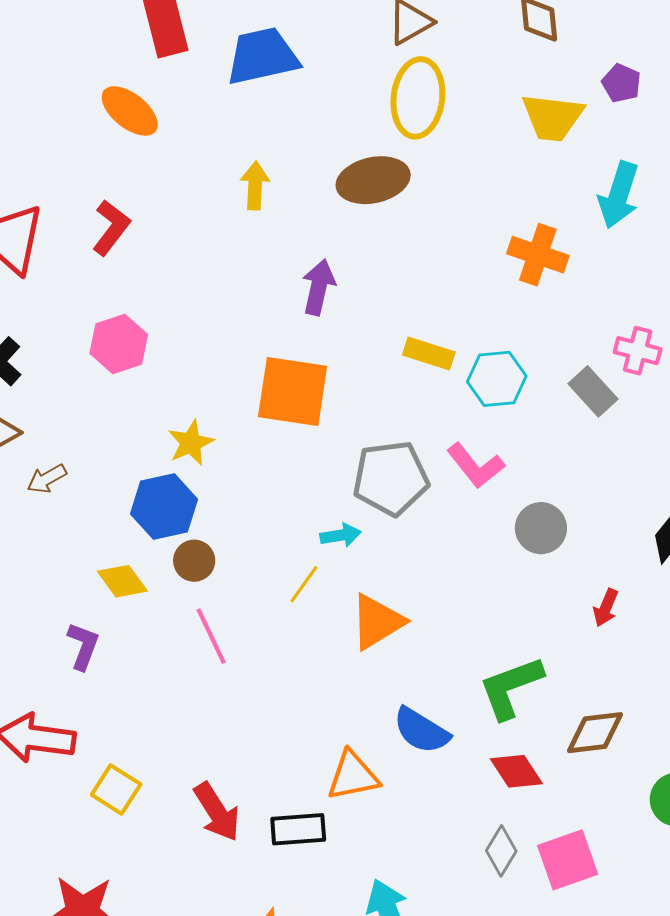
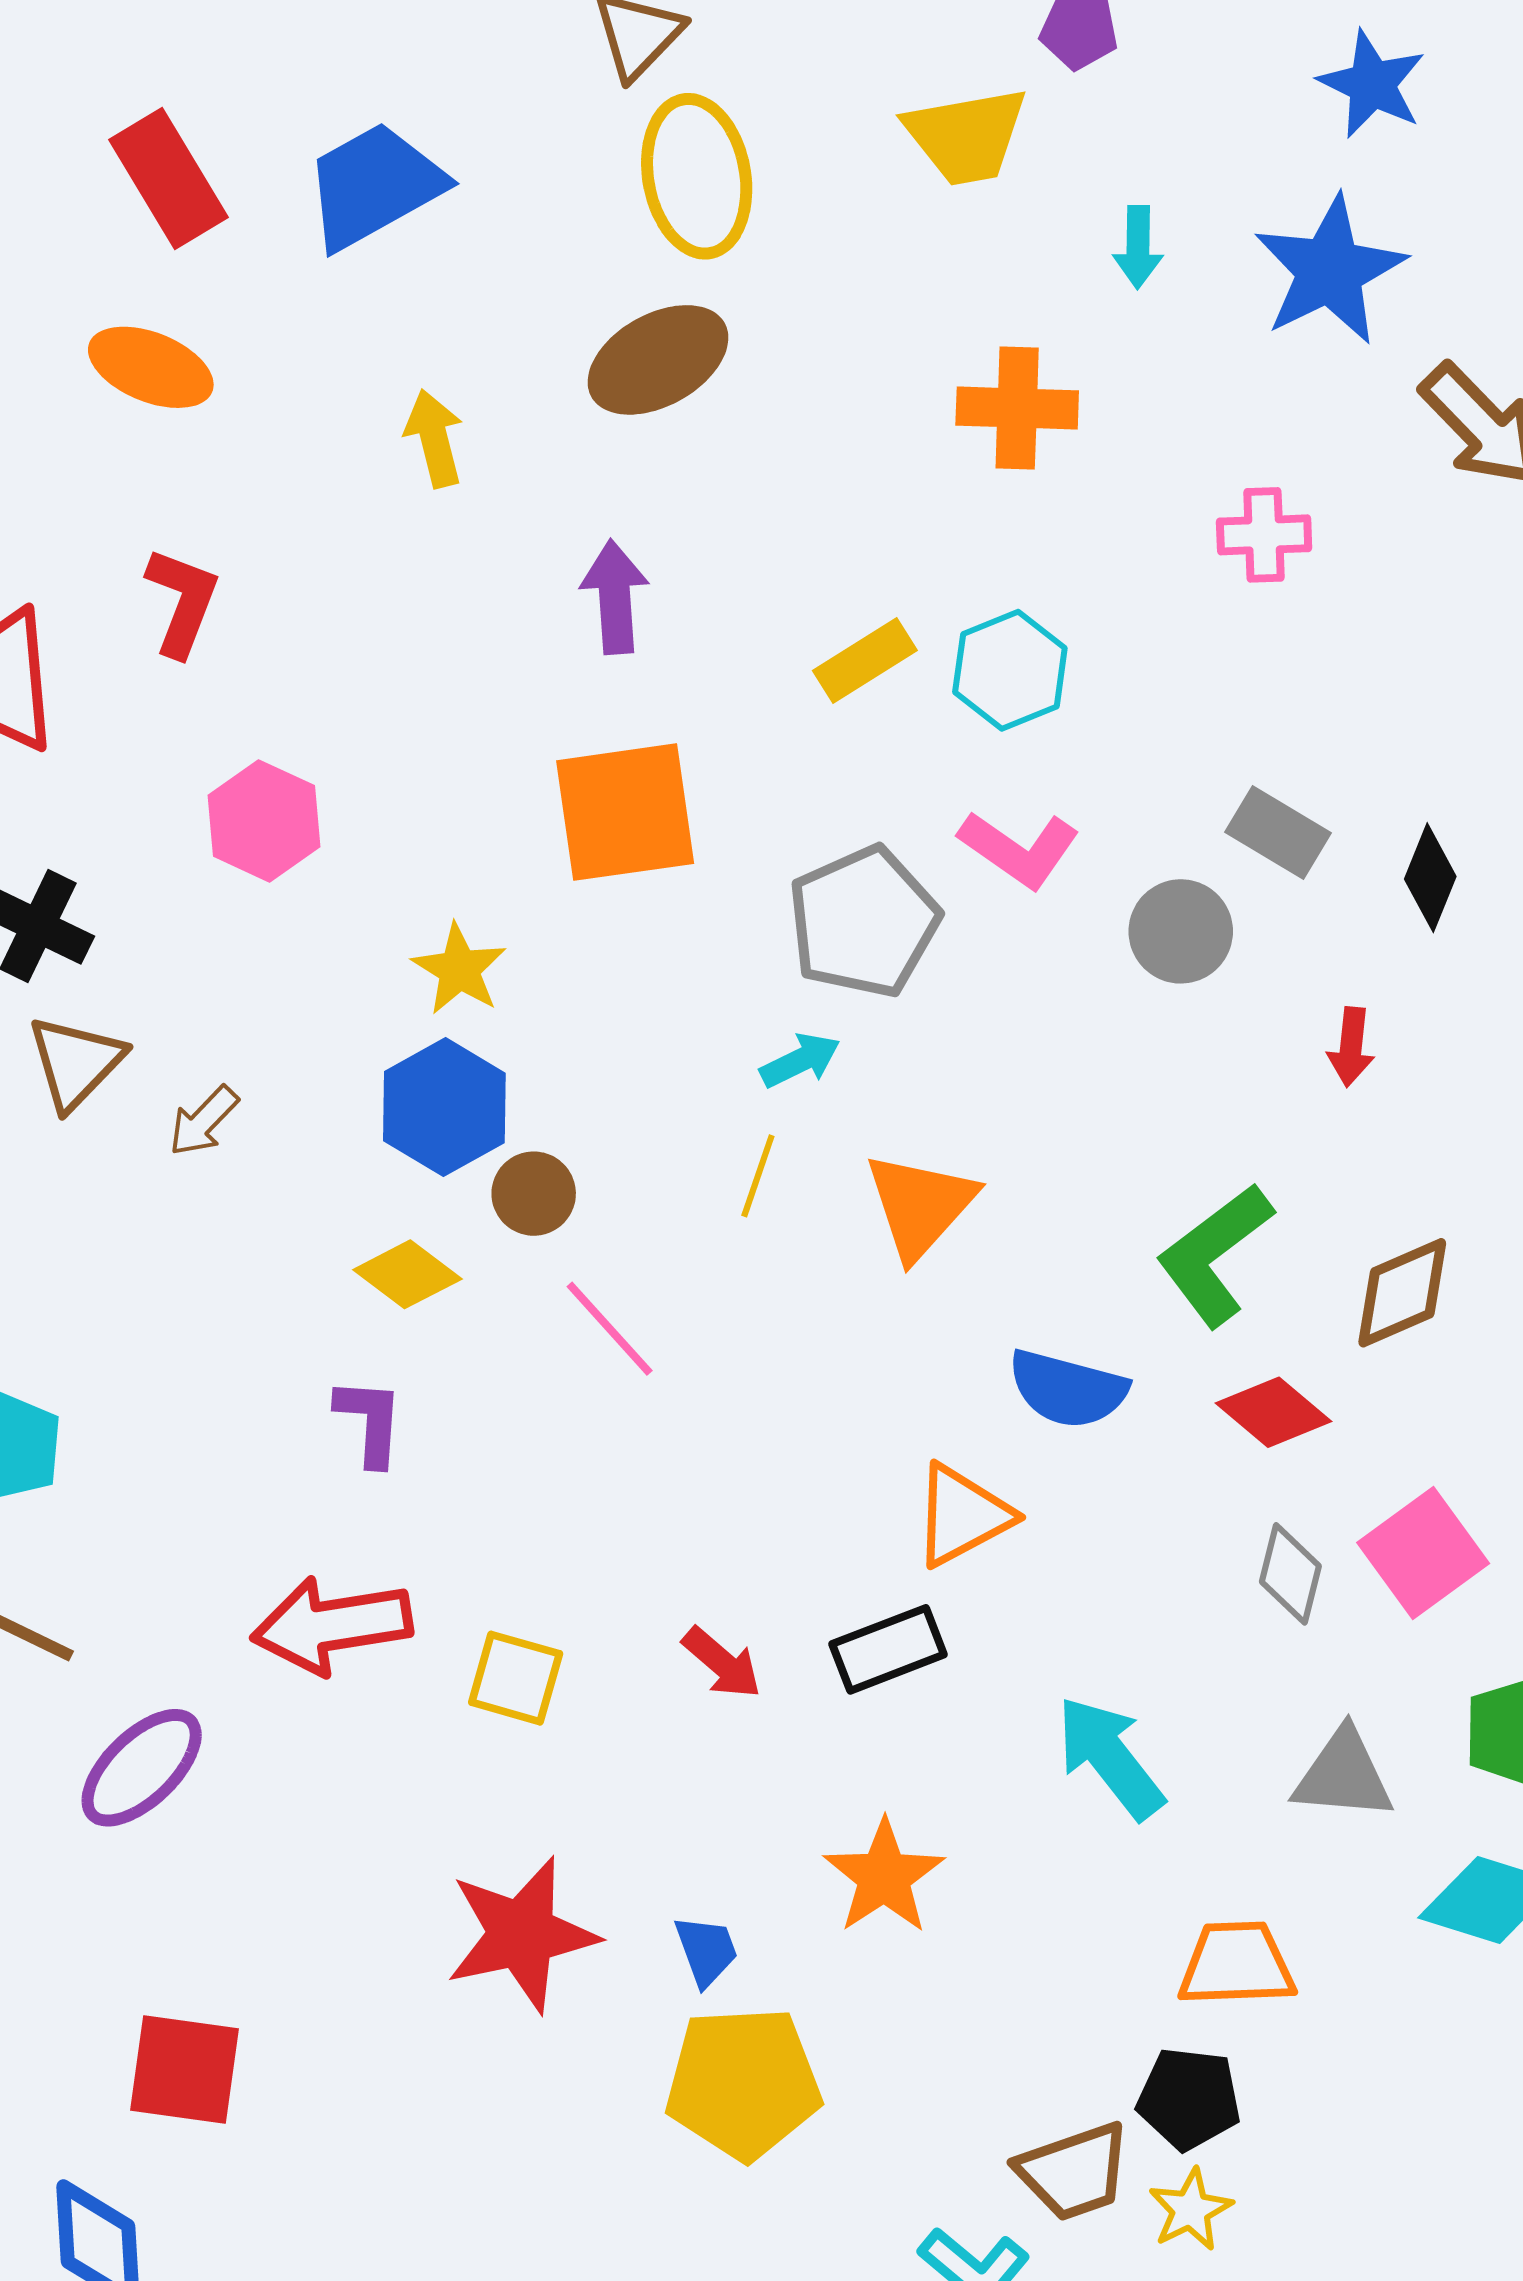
cyan arrow: (619, 195) -> (1138, 247), size x0.6
yellow rectangle: (429, 353) -> (865, 661), turned -33
gray rectangle: (593, 391) -> (1278, 833), moved
red arrow: (217, 812) -> (722, 1663), size x0.7

